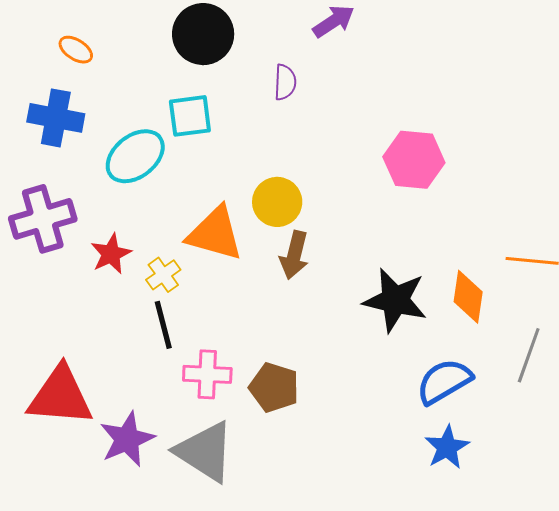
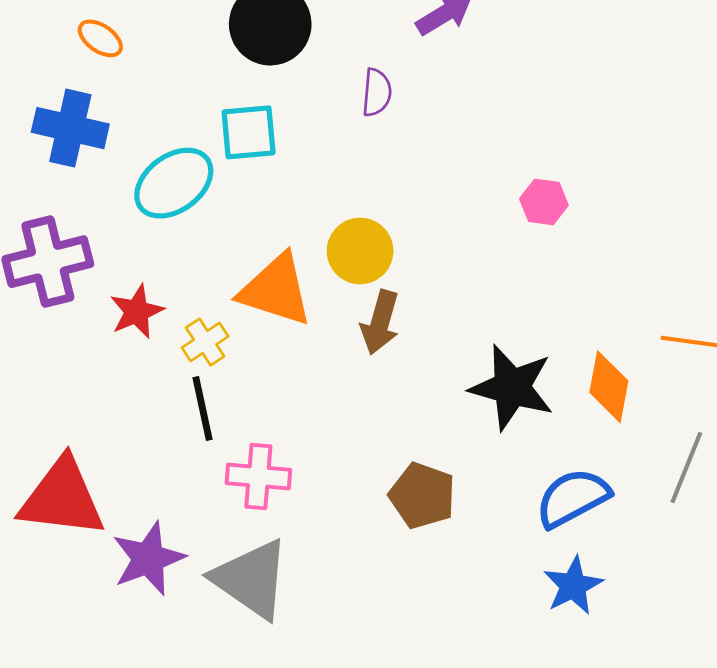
pink hexagon: (414, 160) -> (544, 202), size x0.6
brown pentagon: (274, 387) -> (422, 496), moved

